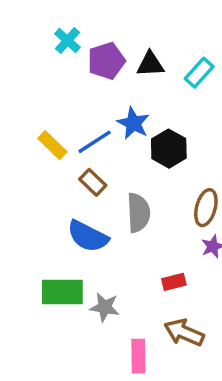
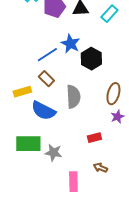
yellow rectangle: (52, 145) -> (22, 92), moved, turned -60
brown arrow: (184, 333) -> (100, 168), size x0.6

